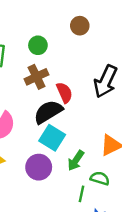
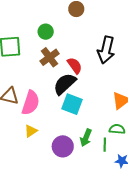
green arrow: (76, 160) -> (86, 138), moved
purple circle: (39, 167) -> (63, 146), moved

